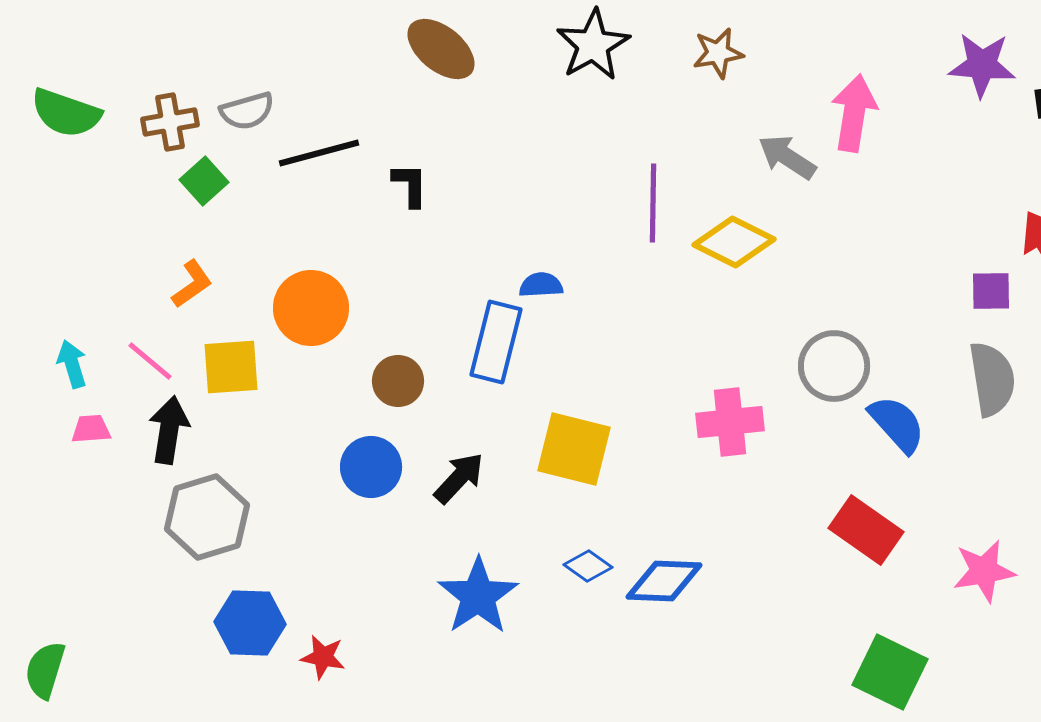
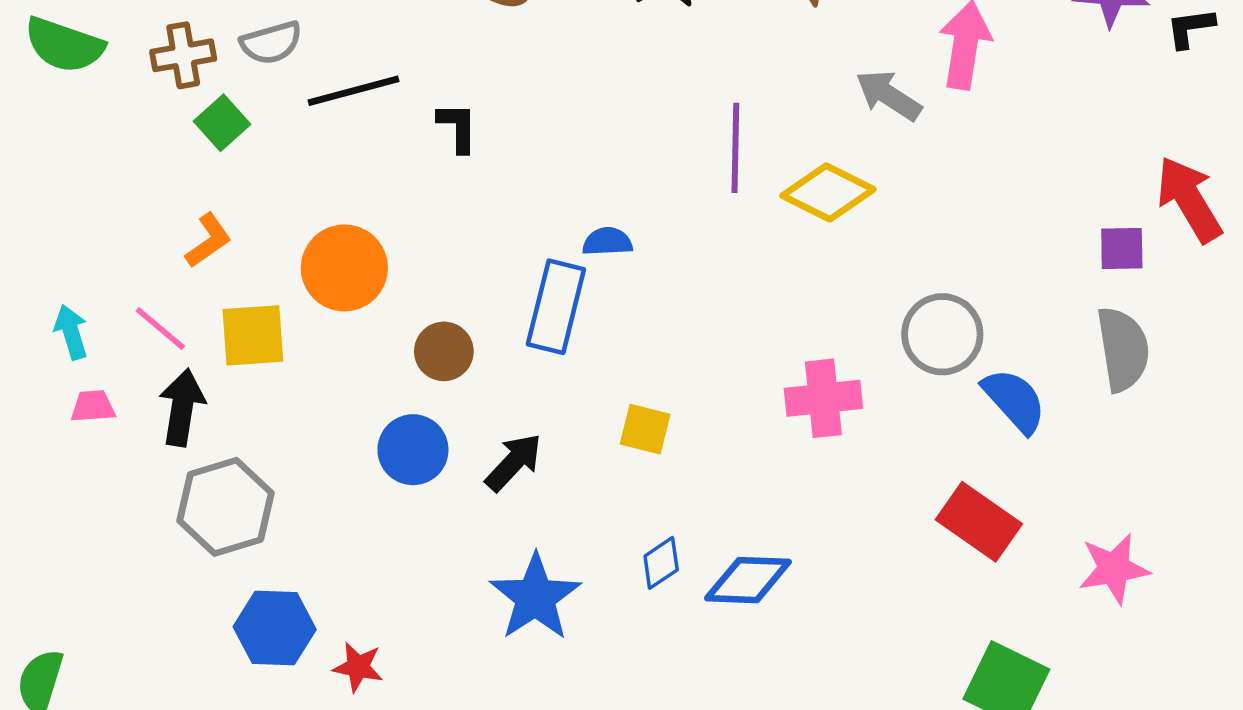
yellow square: (574, 449) -> (645, 429), size x0.6
blue diamond: (588, 566) -> (661, 563), turned -69

